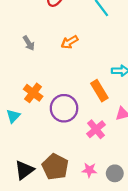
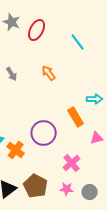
orange arrow: (70, 42) -> (49, 73), turned 84
orange cross: (33, 93) -> (16, 150), moved
pink cross: (96, 129) -> (72, 163), moved

